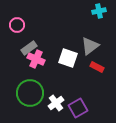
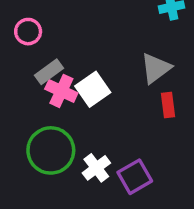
white square: (68, 58) -> (93, 89), moved, turned 36
red rectangle: (97, 67) -> (168, 105), turned 56

